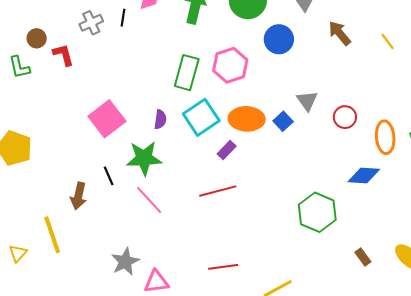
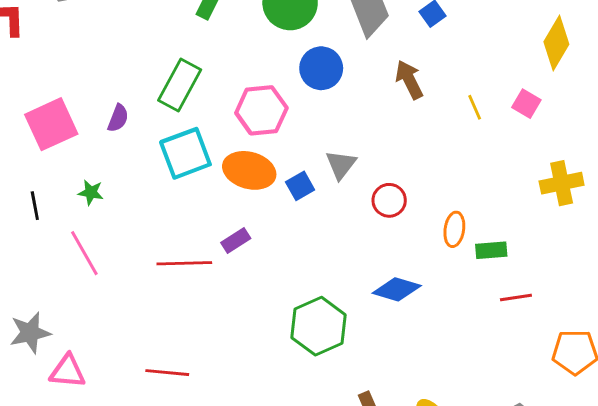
pink hexagon: (230, 65) -> (261, 110), moved
purple semicircle: (160, 119) -> (118, 118), moved
orange ellipse: (385, 137) -> (454, 229), moved, size x0.7
purple rectangle: (227, 150) -> (236, 241), moved
green star: (144, 158) -> (91, 192), size x0.5

